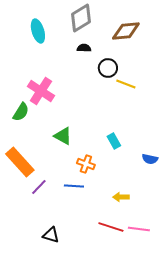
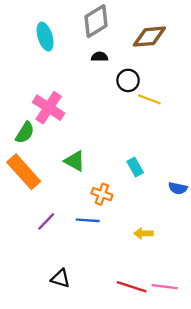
orange rectangle: (20, 162) -> (24, 172), moved
red line: (111, 227) -> (132, 287), moved
pink line: (139, 229) -> (165, 287), moved

